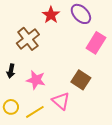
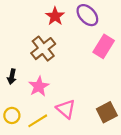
brown cross: (28, 39) -> (43, 49), moved
pink star: (36, 80) -> (39, 86), turned 30
brown square: (81, 80) -> (107, 112), moved, turned 30

